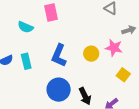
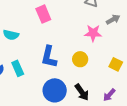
pink rectangle: (51, 12) -> (43, 14), moved
pink star: (114, 48) -> (93, 33), moved
yellow circle: (91, 54) -> (80, 59), moved

